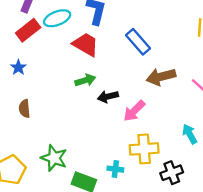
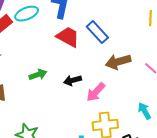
red trapezoid: (86, 44) -> (68, 37), moved
green arrow: (85, 80) -> (38, 75), moved

